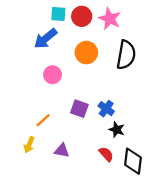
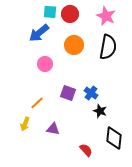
pink star: (110, 19) -> (106, 16), moved
red semicircle: (106, 154) -> (86, 150), moved

